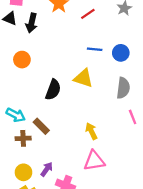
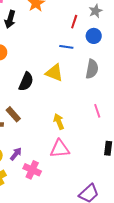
red line: (88, 14) -> (74, 22), moved, turned -40
blue circle: (121, 53) -> (94, 36), moved
gray semicircle: (123, 88) -> (92, 69), moved

